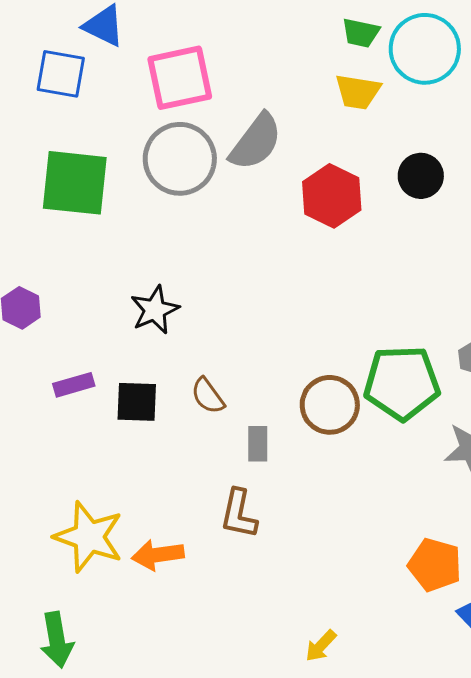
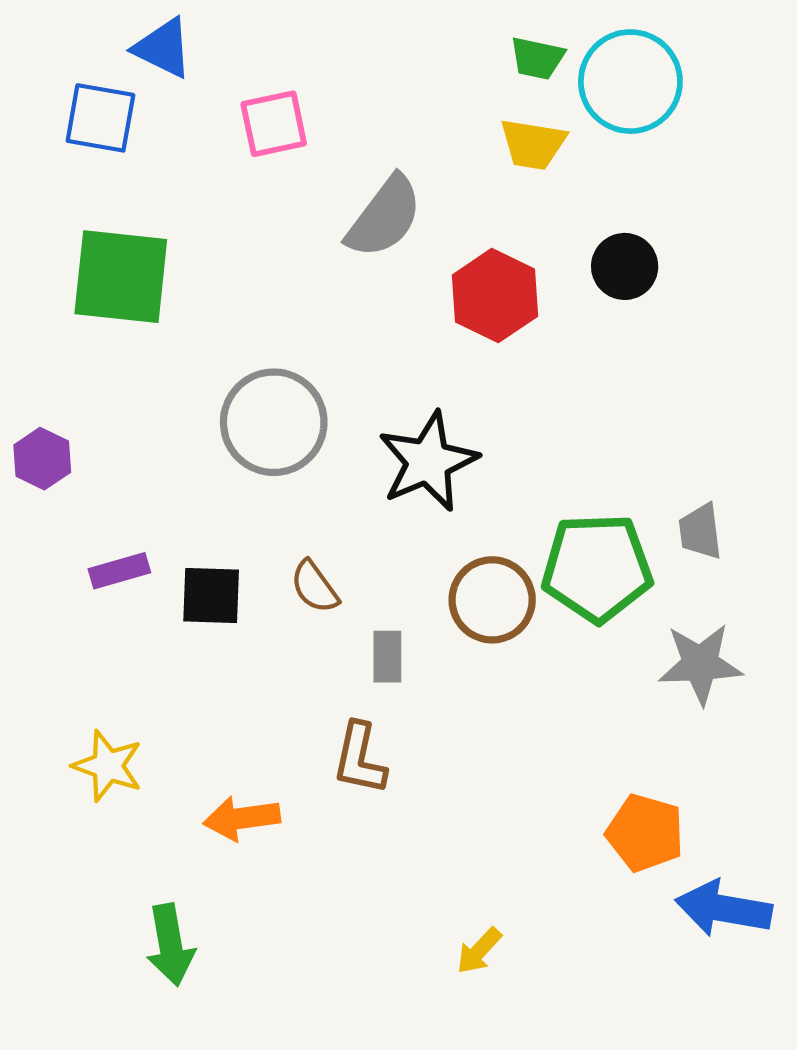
pink square: (180, 78) -> (274, 124), size x0.7
gray circle: (180, 159) -> (274, 422), moved
black star: (155, 310) -> (428, 462), moved, size x1.4
yellow star: (89, 537) -> (108, 766), moved, size x0.7
green arrow: (57, 640) -> (170, 945), moved

